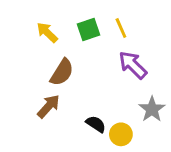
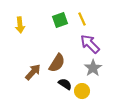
yellow arrow: (47, 32) -> (20, 25), moved, turned -140
brown semicircle: (62, 72) -> (57, 63), moved
gray star: (152, 109) -> (93, 68), moved

